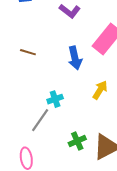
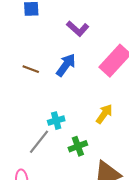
blue arrow: (75, 58) -> (66, 65), moved, turned -135
green cross: (77, 141) -> (78, 146), moved

